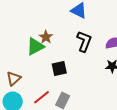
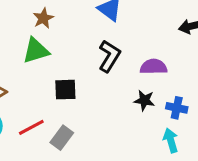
brown star: (46, 37) -> (43, 18), moved

